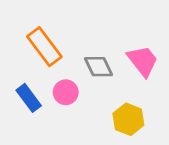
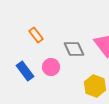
orange rectangle: (44, 47) -> (36, 35), size x0.6

